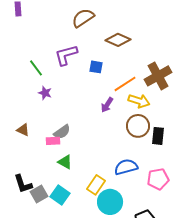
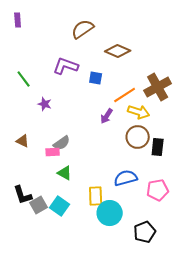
purple L-shape: (66, 55) -> (66, 66), turned 35
green line: (36, 68) -> (24, 79), moved
yellow rectangle: (96, 185) -> (96, 196), turned -36

